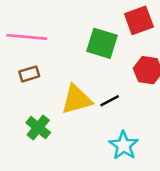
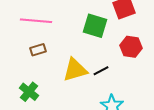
green cross: (38, 128) -> (29, 92), moved

